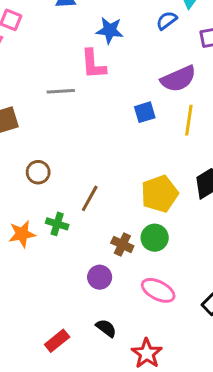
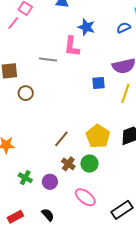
brown circle: (38, 172) -> (26, 93), moved
yellow pentagon: (159, 194) -> (98, 136), turned -30
brown line: (90, 198) -> (61, 139), moved
green cross: (57, 224) -> (25, 178), moved

